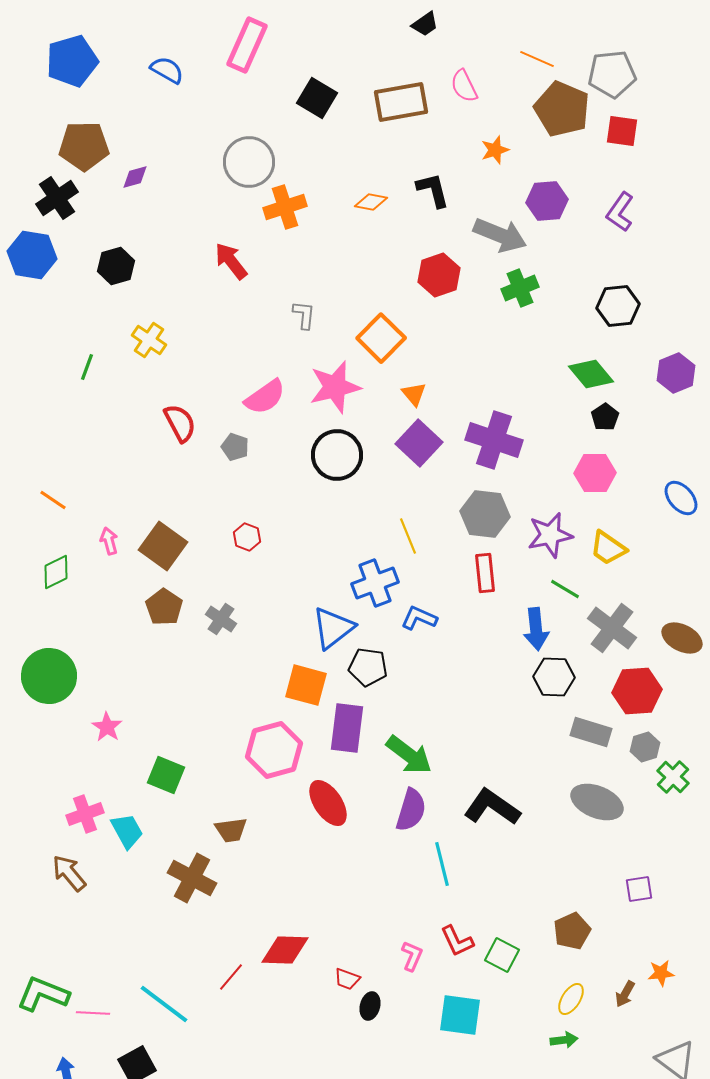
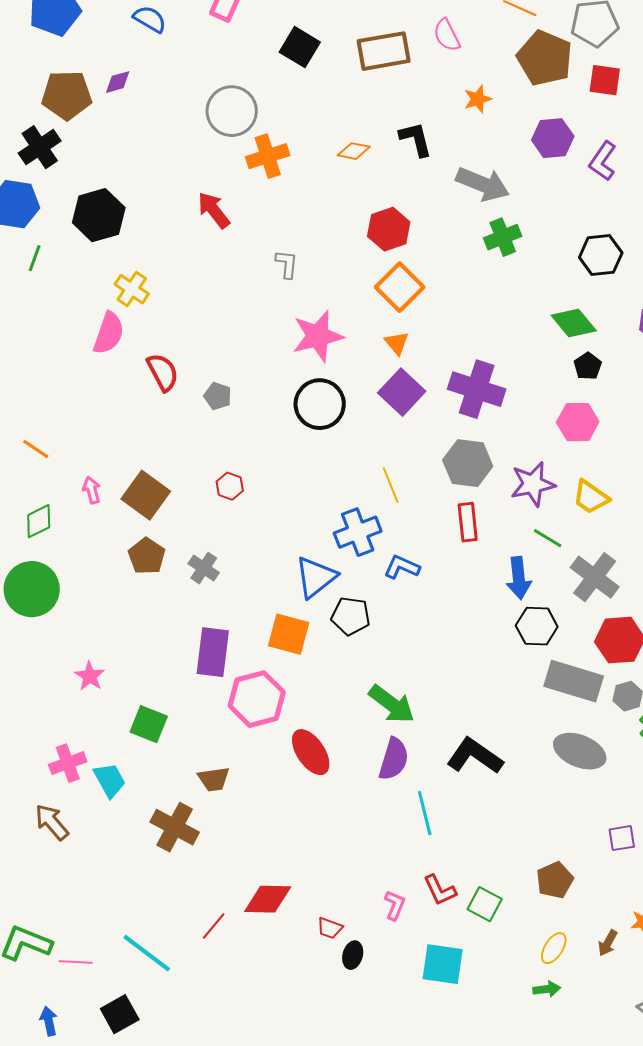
purple diamond: (135, 177) -> (118, 82), moved
purple hexagon: (547, 201) -> (553, 138), moved
black hexagon: (116, 266) -> (99, 215), size x1.4
red hexagon: (439, 275) -> (389, 229), moved
orange square: (381, 338) -> (400, 287), moved
green line: (87, 367) -> (35, 258), moved
pink semicircle: (265, 397) -> (109, 333), moved, turned -36
green circle: (49, 676) -> (32, 589), moved
purple rectangle: (347, 728) -> (213, 652), moved
gray rectangle: (591, 732) -> (574, 681), size x1.4

